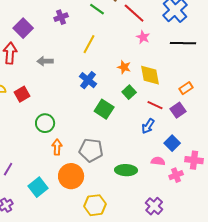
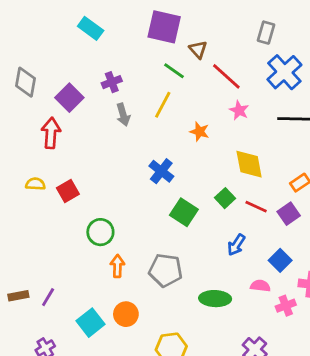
purple cross: (61, 17) -> (112, 82), moved
yellow line: (89, 44) -> (163, 105), moved
gray arrow: (45, 61) -> (123, 115), moved, turned -105
orange star: (124, 67) -> (199, 132), moved
green square: (129, 92) -> (225, 198), moved
blue arrow: (148, 126) -> (236, 245), moved
orange circle: (71, 176) -> (126, 314), moved, size x0.7

